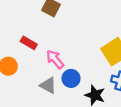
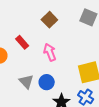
pink arrow: (55, 59) -> (50, 52), moved

